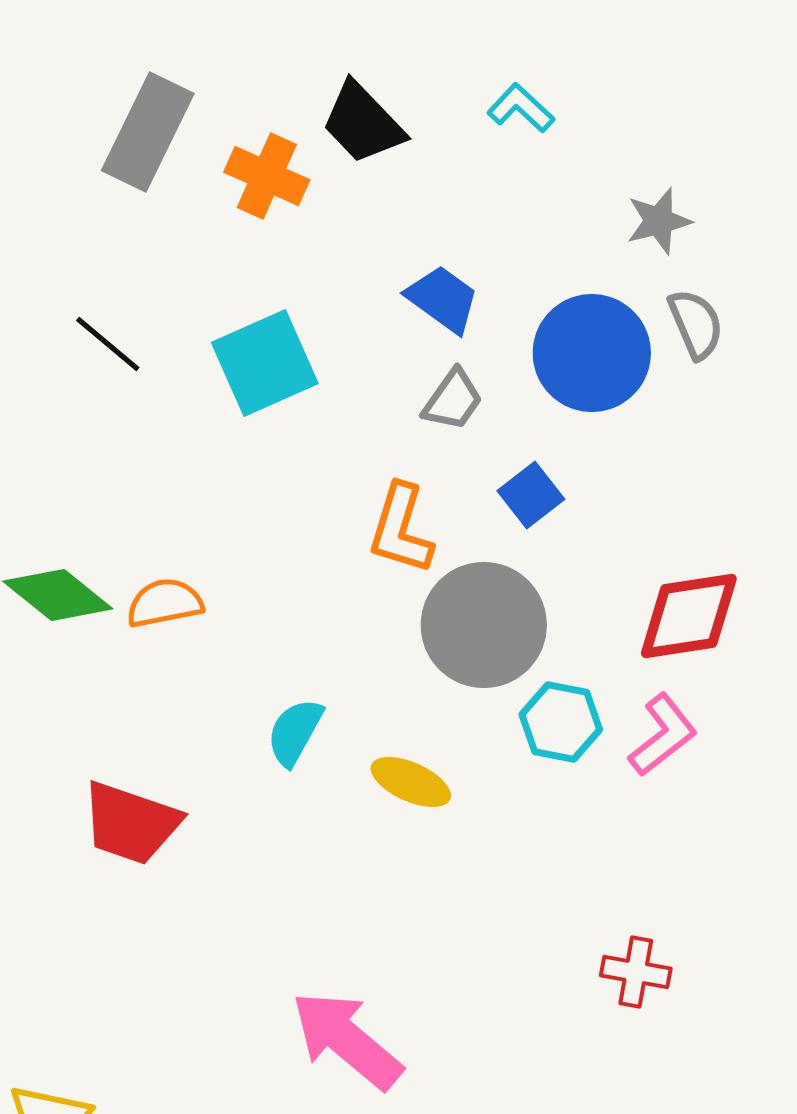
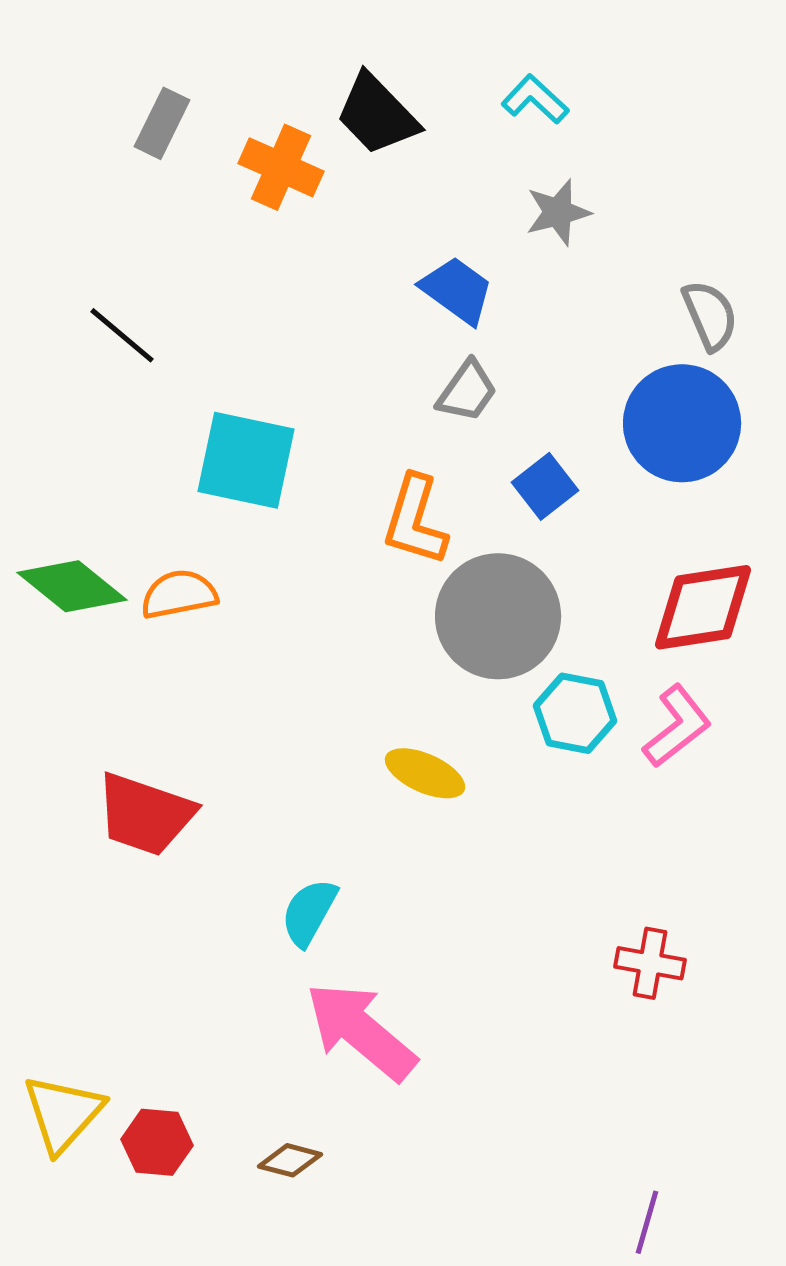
gray rectangle: (148, 132) -> (162, 123), size x0.6
gray star: (659, 221) -> (558, 212), moved
blue circle: (592, 353) -> (682, 423), moved
cyan square: (265, 363) -> (246, 460), moved, turned 36
cyan semicircle: (295, 732) -> (309, 912), moved

